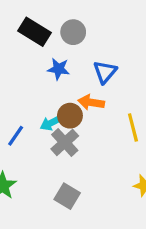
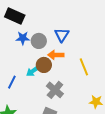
gray circle: (73, 32) -> (39, 41), moved
blue star: (59, 69) -> (23, 38), moved
gray cross: (65, 142) -> (55, 90), moved

